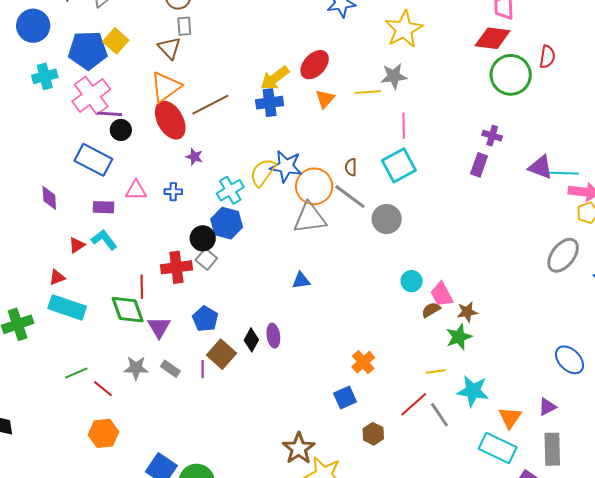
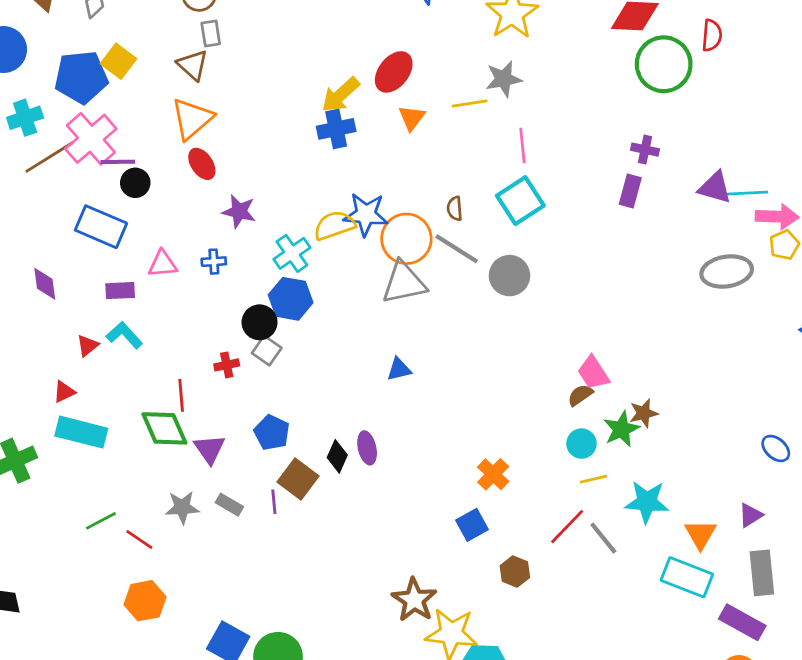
brown line: (210, 105) -> (49, 157), moved
red ellipse: (170, 120) -> (202, 164), size x0.6
purple star: (194, 157) -> (239, 211), size x1.4
yellow semicircle: (263, 172) -> (334, 225), turned 40
gray ellipse: (563, 255) -> (727, 271), moved, turned 48
red cross: (176, 267) -> (227, 365), size x0.6
cyan circle: (412, 281) -> (581, 444), moved
brown star: (467, 312) -> (644, 413), moved
blue ellipse: (570, 360) -> (776, 448), size x0.7

